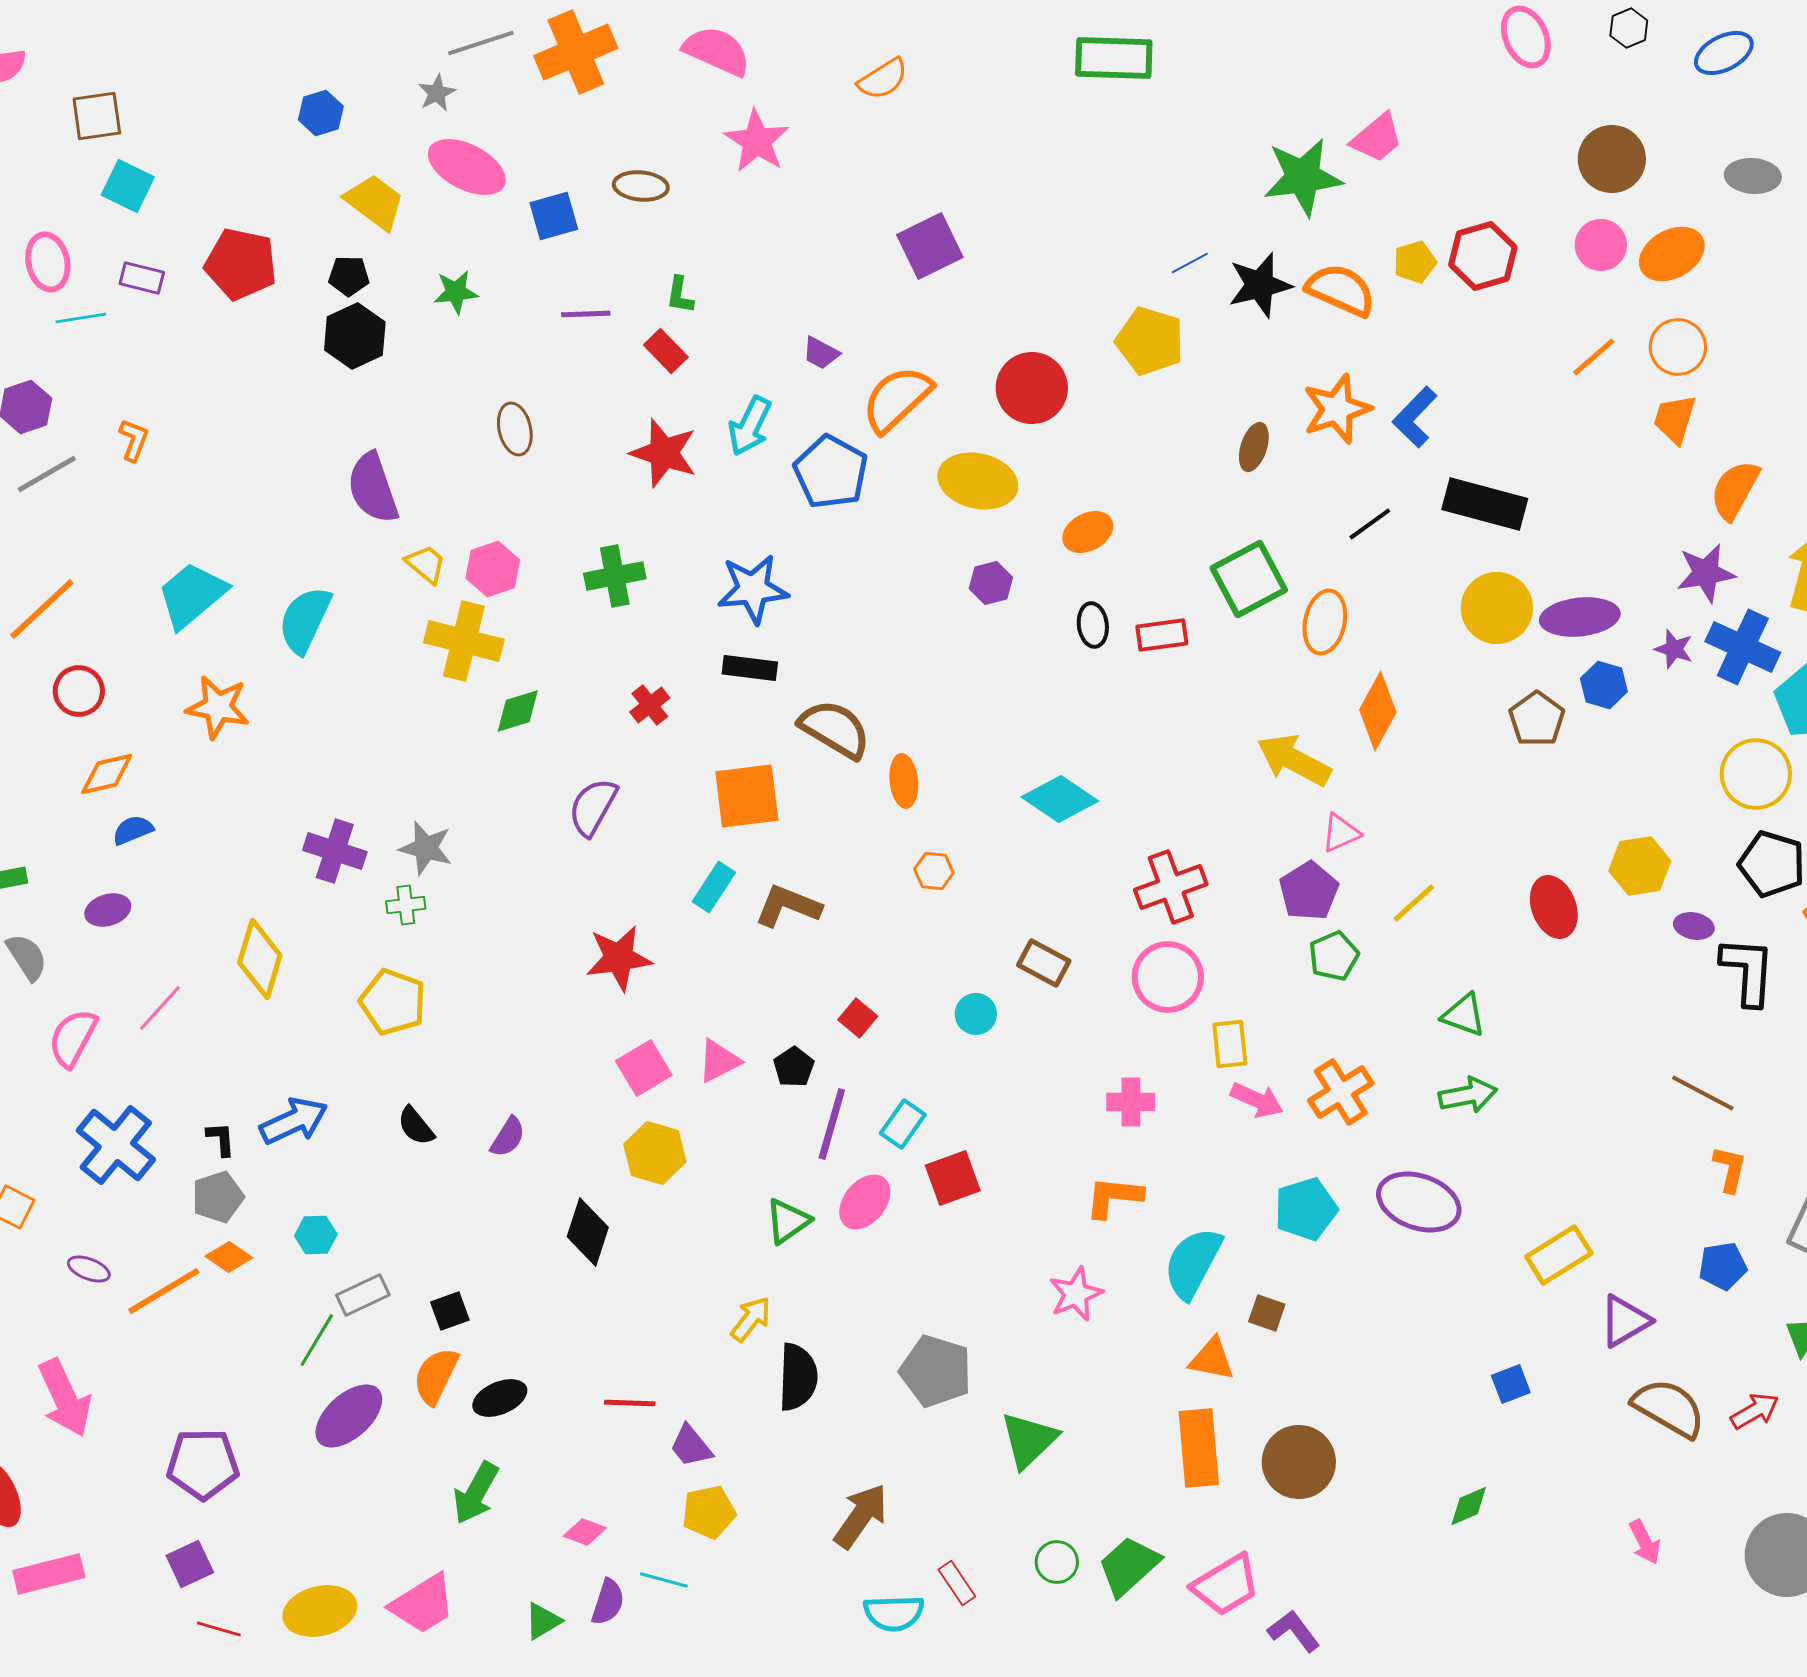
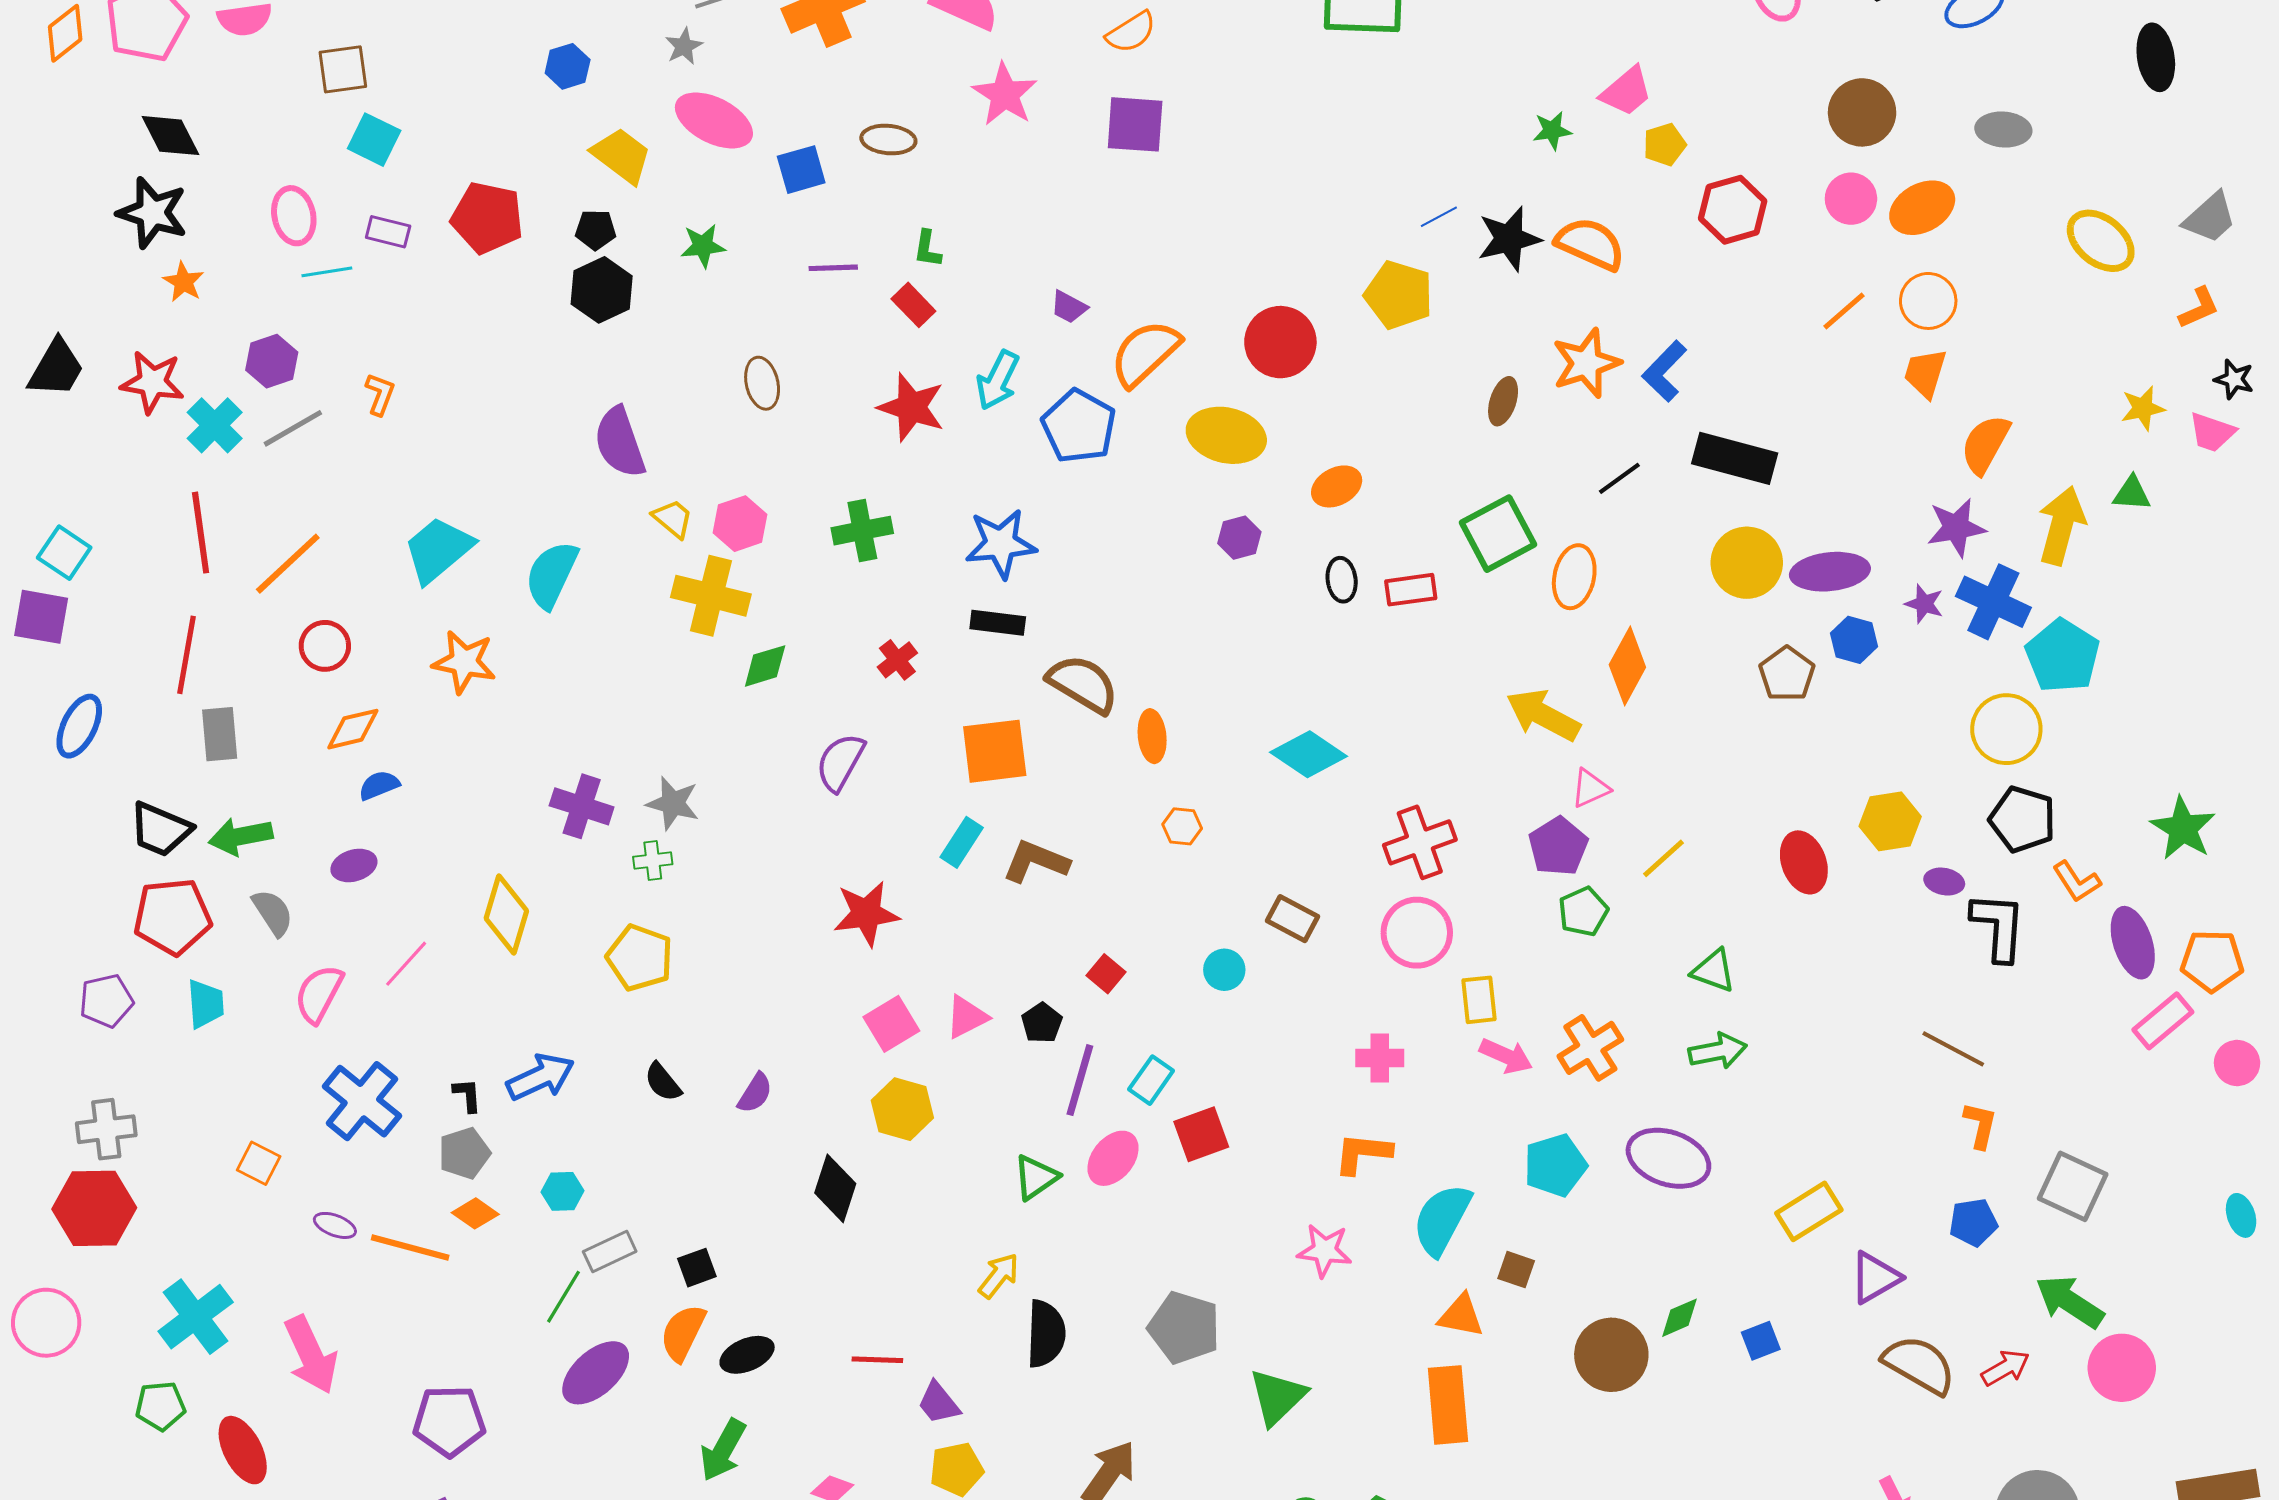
green star: (1303, 177) -> (1552, 130), size x0.5
purple square: (930, 246) -> (1135, 124), moved, turned 30
yellow pentagon: (1415, 262) -> (1664, 145), moved
orange line: (164, 1291) -> (410, 1247), turned 46
pink star: (1076, 1294) -> (1325, 1251), turned 30
brown circle: (1299, 1462) -> (1611, 1355), moved
green diamond: (1469, 1506) -> (1680, 1318), moved

